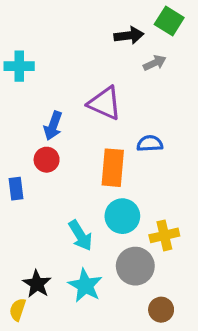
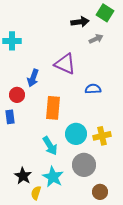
red circle: (47, 160) -> (17, 95), moved
orange rectangle: (113, 168) -> (53, 108), moved
yellow cross: (164, 235) -> (102, 136), moved
yellow semicircle: (18, 310) -> (36, 193), moved

